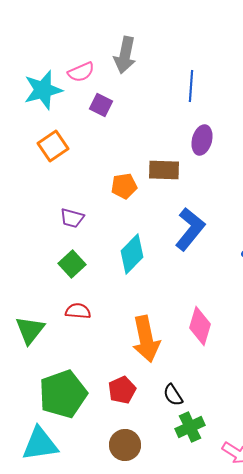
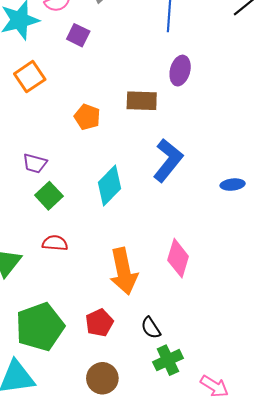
orange pentagon: (124, 186) -> (87, 117), moved, turned 30
purple trapezoid: (72, 218) -> (35, 163), moved

